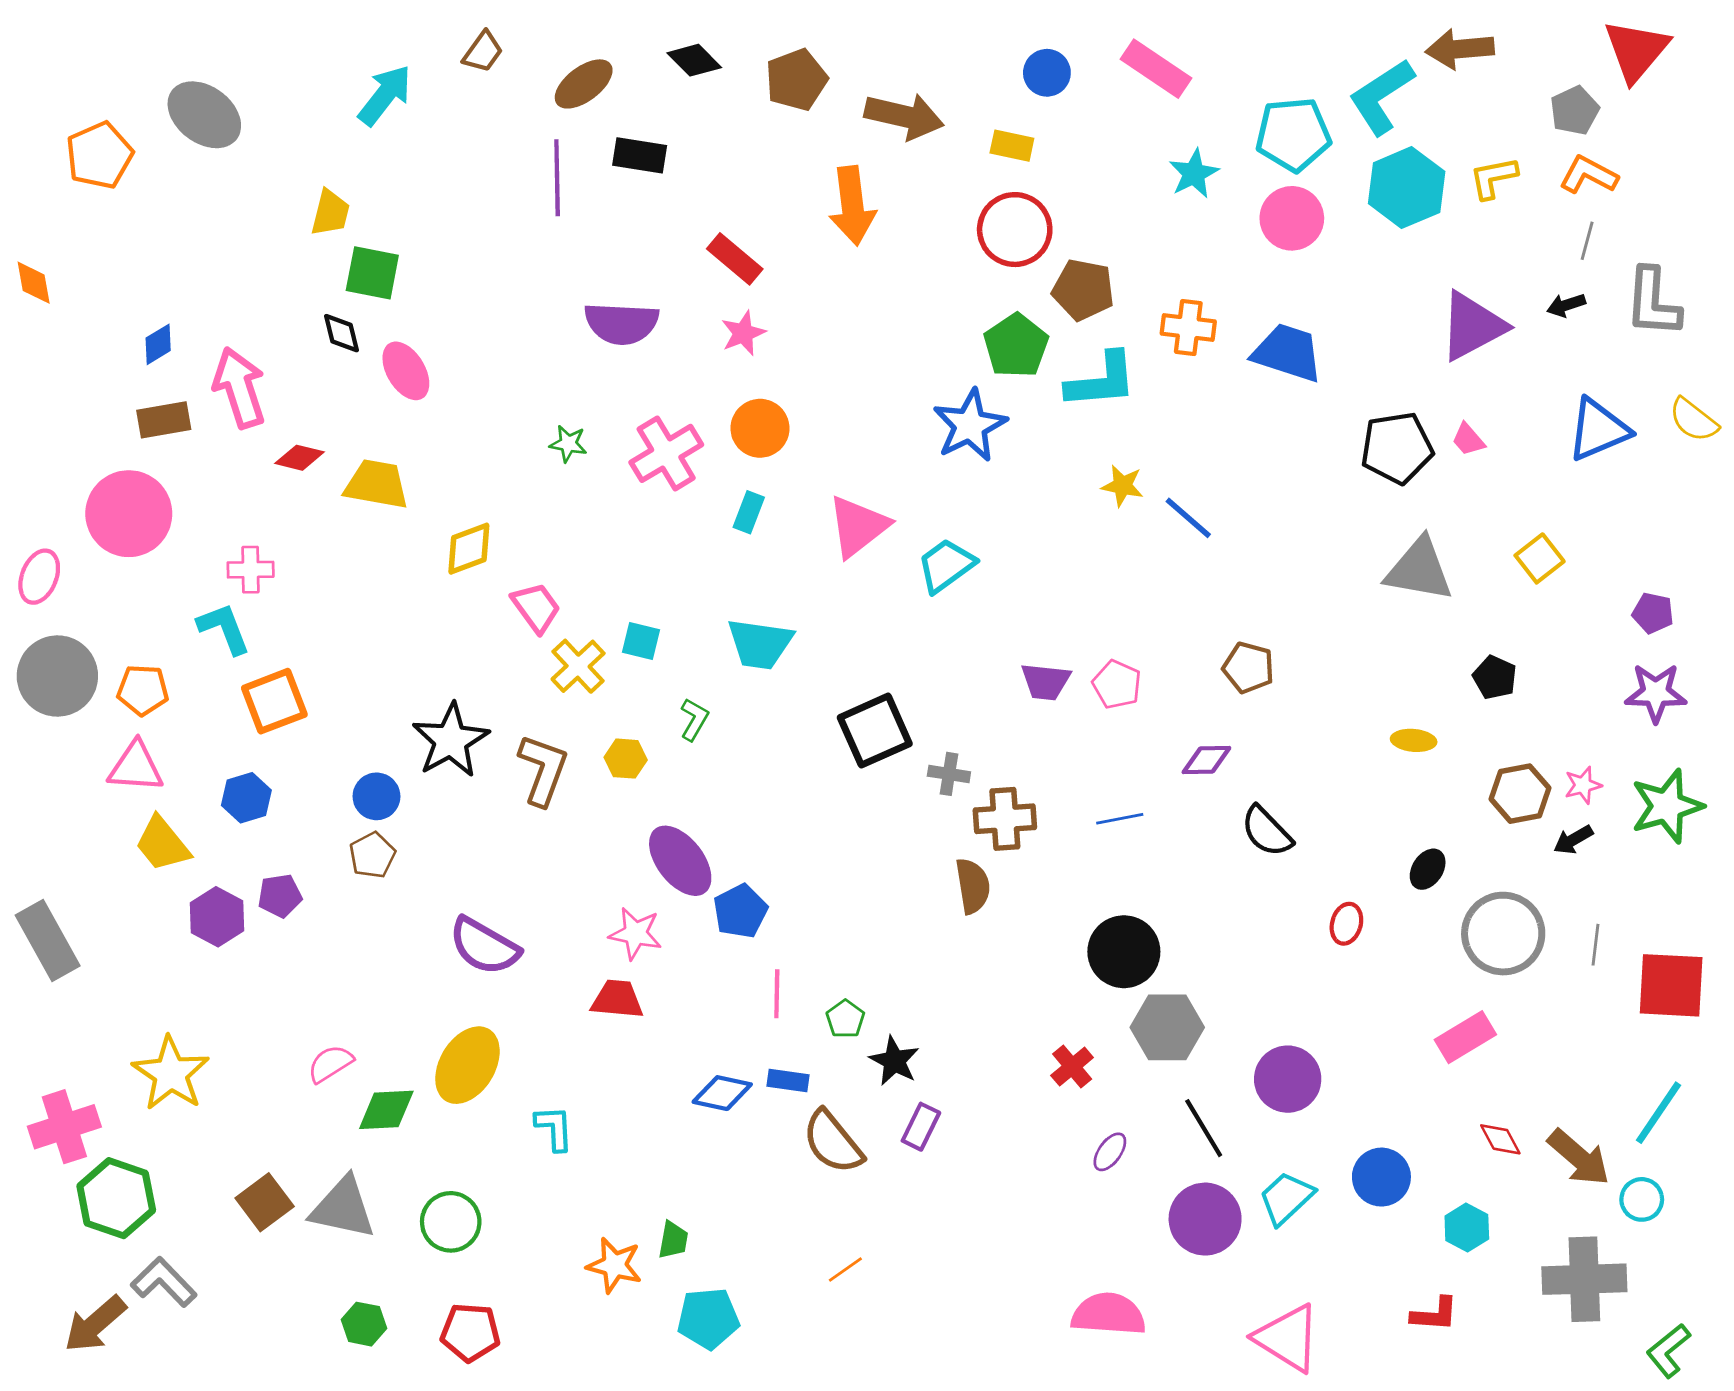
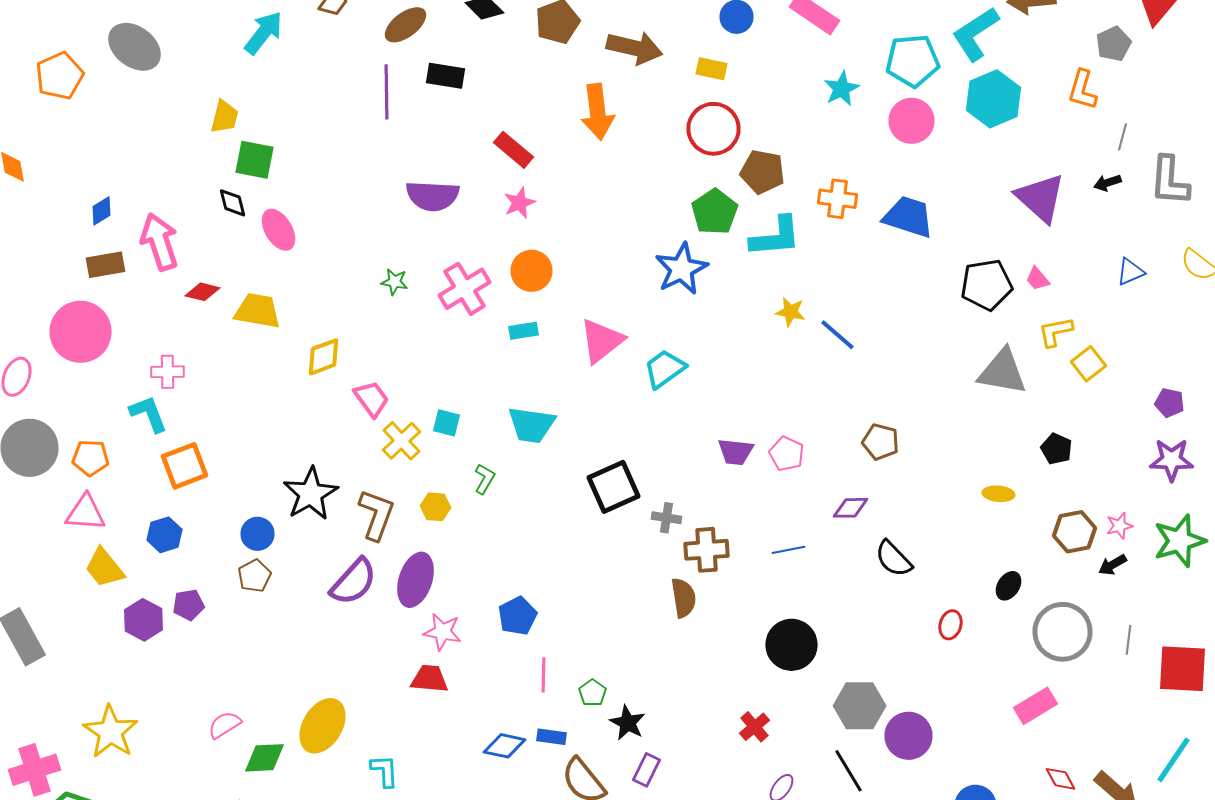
orange L-shape: (1589, 175) -> (1082, 90), moved, turned -102
yellow L-shape: (1493, 178) -> (1056, 332), moved
purple triangle: (1472, 326) -> (1040, 198), turned -50
blue triangle: (1598, 430) -> (1130, 272), size x0.6
cyan rectangle: (749, 512) -> (524, 331), turned 60
purple ellipse: (680, 861) -> (416, 580), moved, turned 56
purple semicircle: (484, 946) -> (354, 582), moved, turned -78
gray hexagon: (1167, 1027) -> (860, 706), moved

